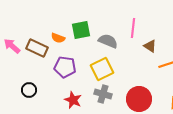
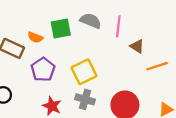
gray semicircle: (108, 41) -> (91, 21), moved
purple pentagon: (65, 67) -> (43, 69), turned 30

